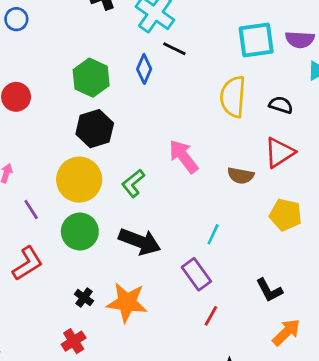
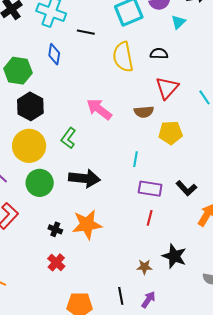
black line: (174, 49) -> (86, 32), moved
yellow pentagon: (285, 215) -> (171, 133), moved
purple rectangle: (196, 274) -> (150, 189), moved, turned -30

